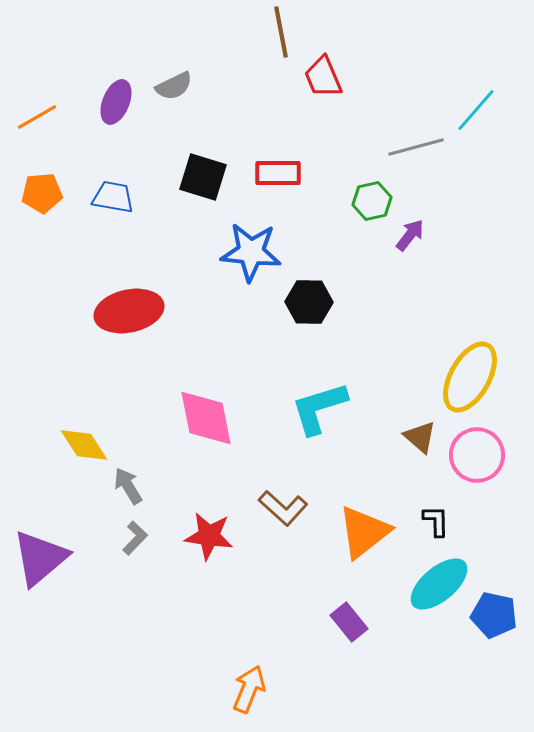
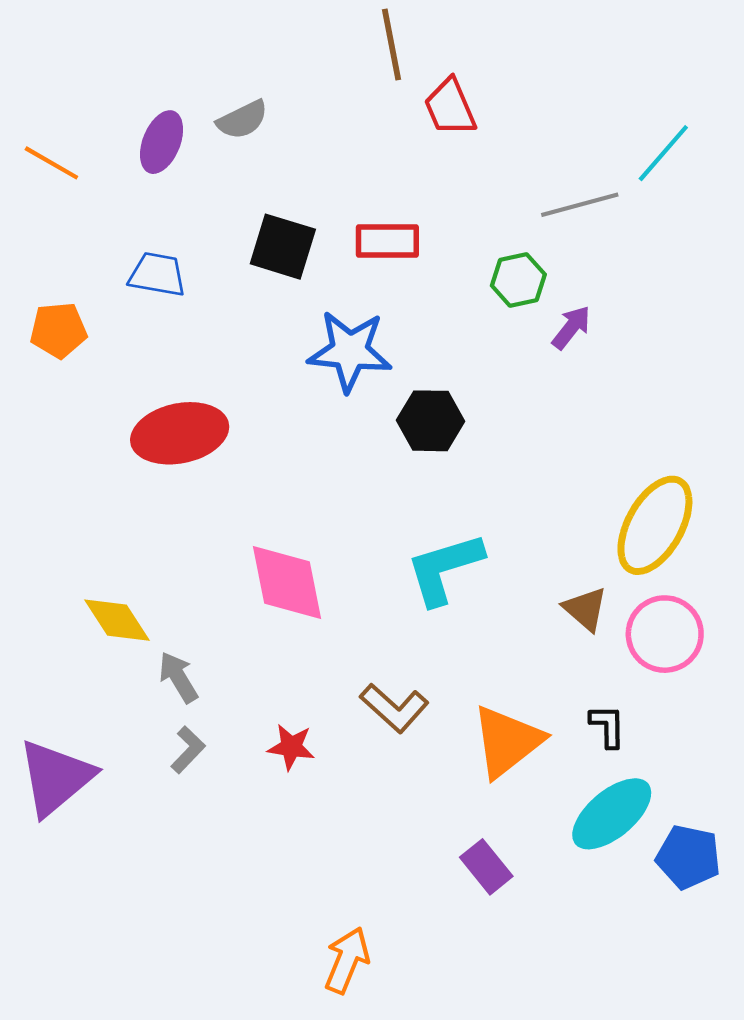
orange line: (37, 117) -> (51, 163), turned 60
orange pentagon: (42, 193) -> (58, 330), moved
red star: (209, 536) -> (291, 747), size x0.7

